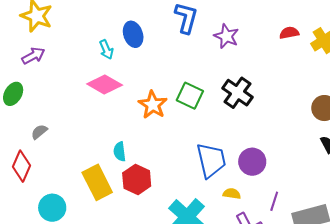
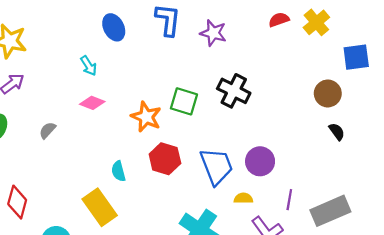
blue ellipse: (133, 34) -> (114, 27), moved
pink diamond: (105, 85) -> (92, 103), size x0.7
gray semicircle: (39, 132) -> (47, 130), moved
red hexagon: (137, 179) -> (165, 159), moved

